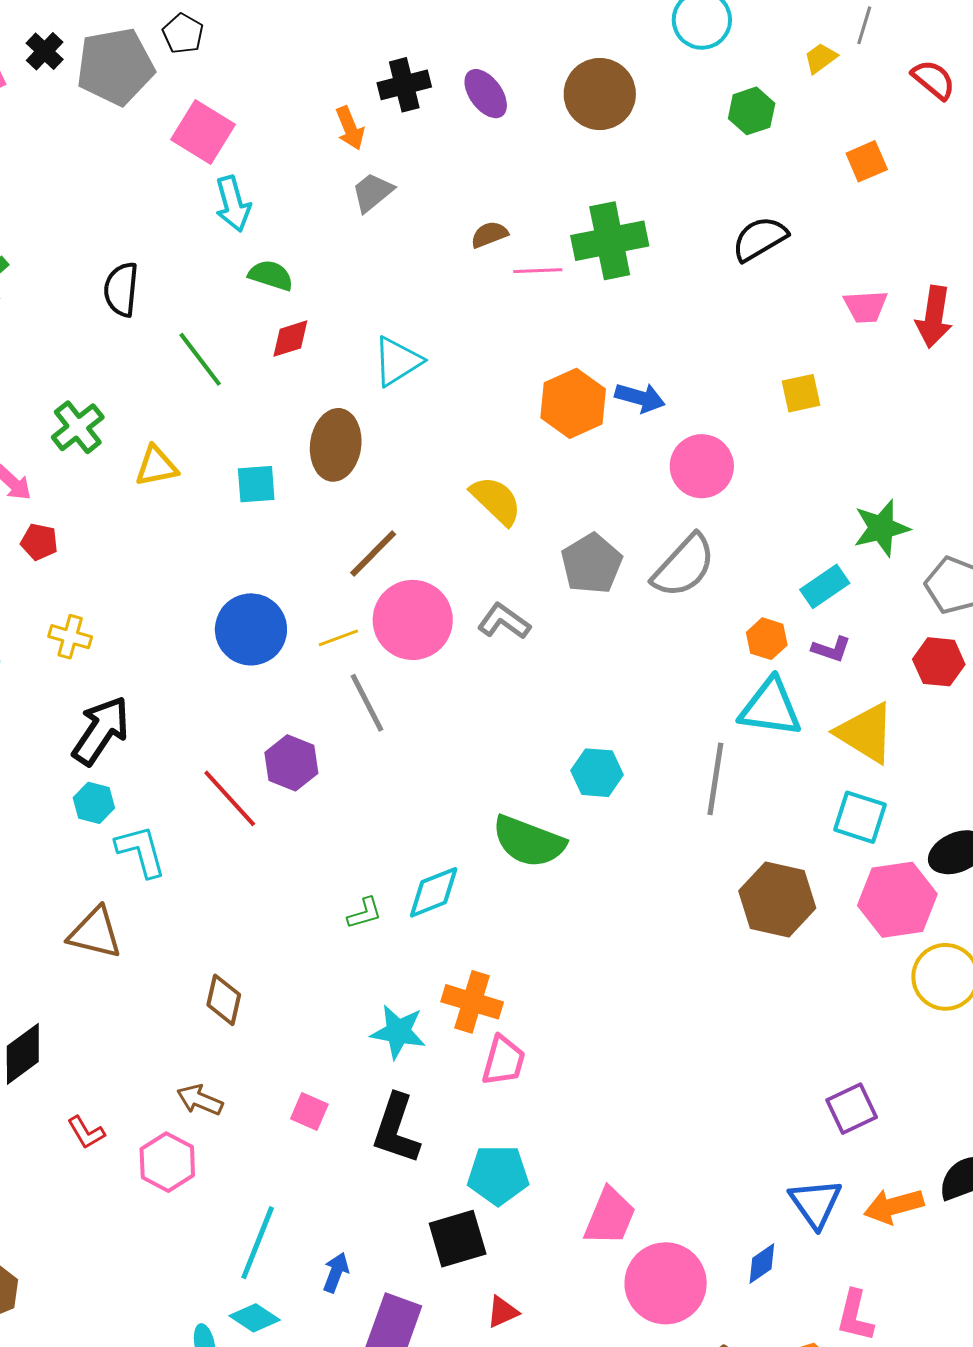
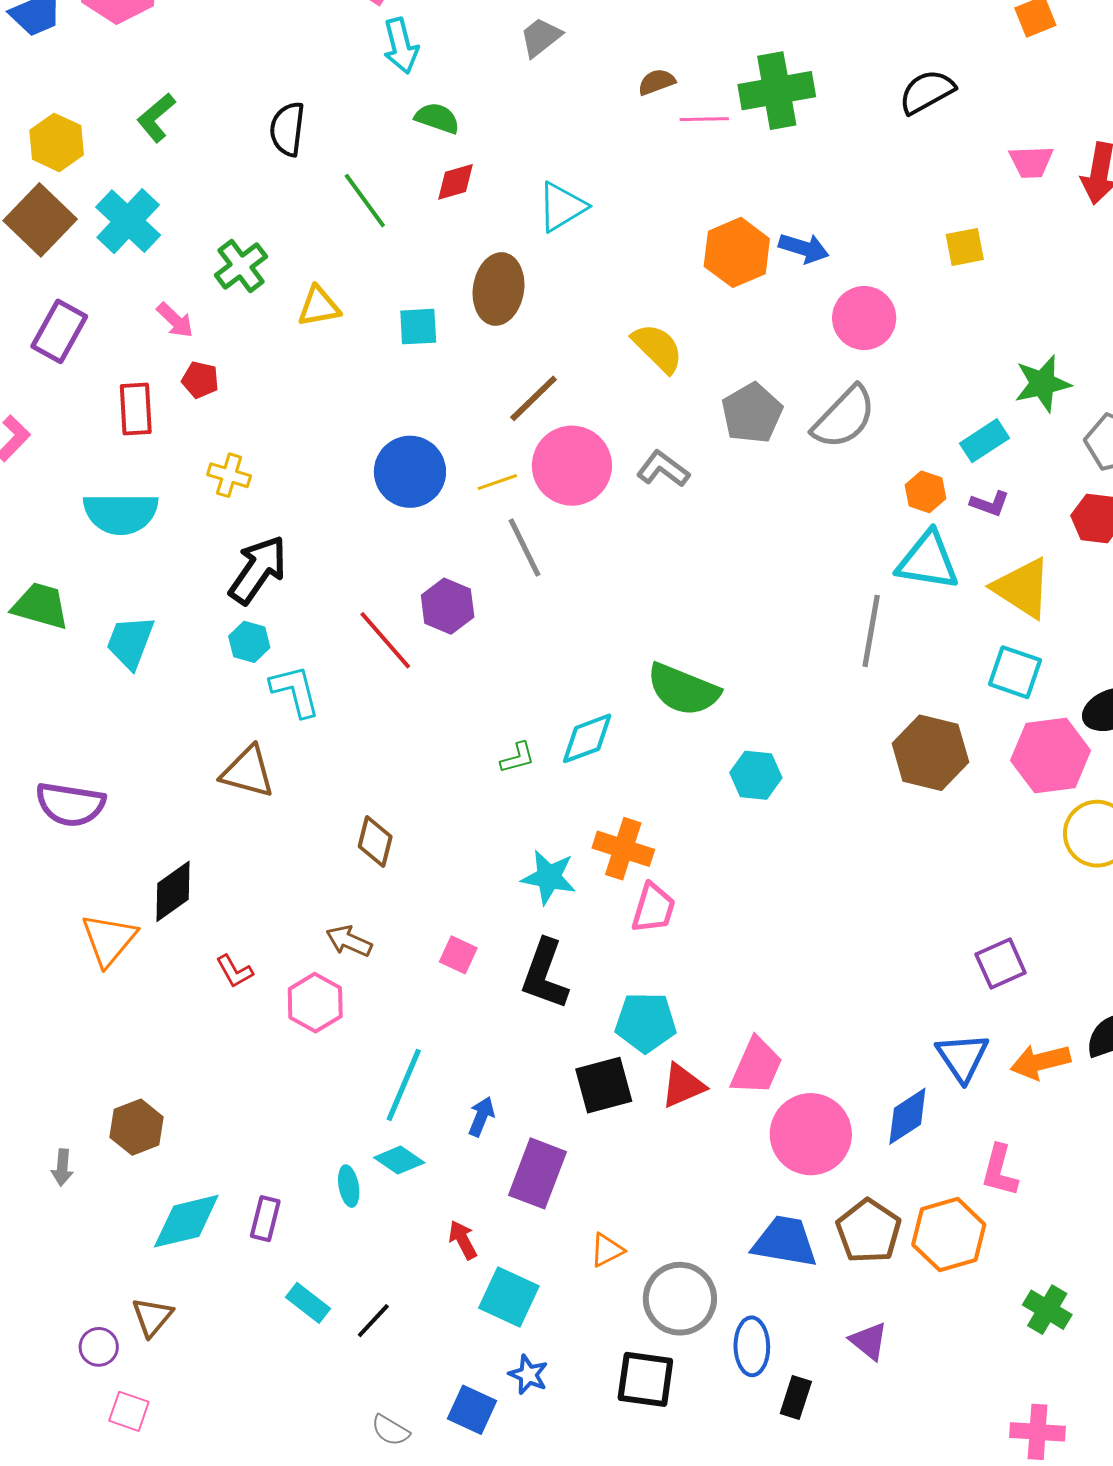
cyan hexagon: (597, 773) -> (756, 775), moved
blue diamond: (762, 1263) -> (907, 1116), size x1.4
red triangle: (503, 1312) -> (683, 1086), moved, size x1.4

